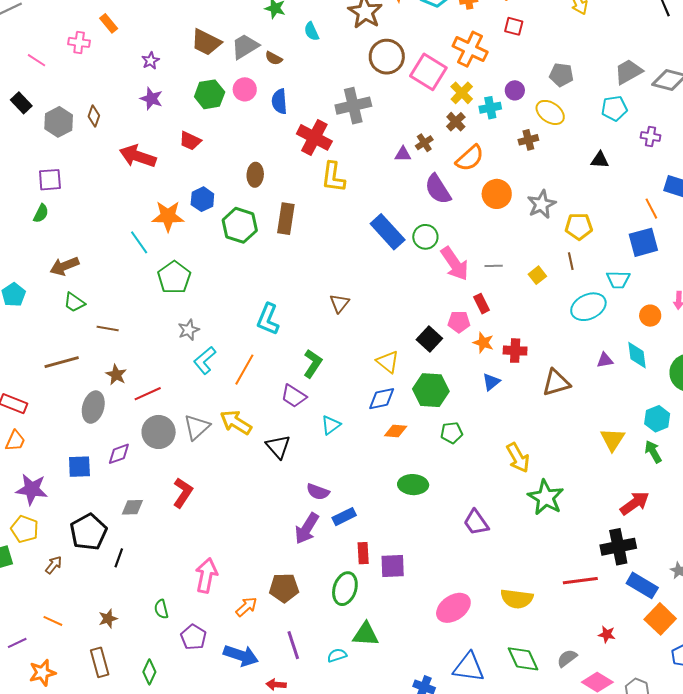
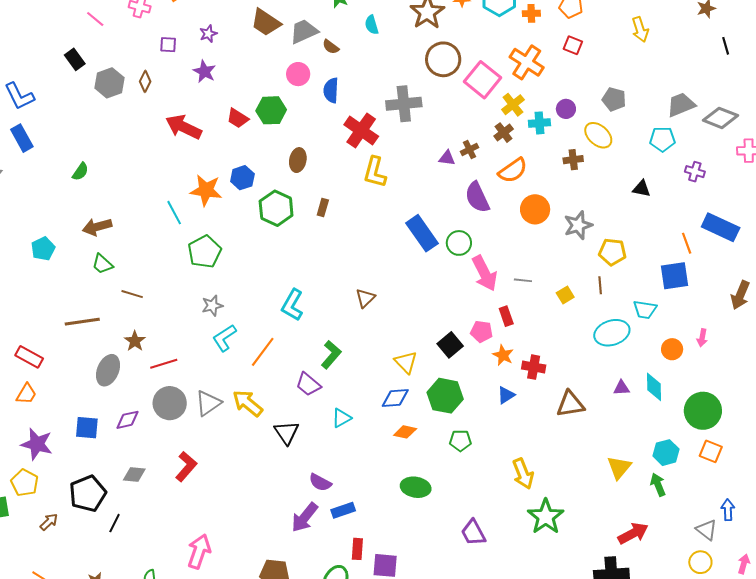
green hexagon: (210, 94) -> (271, 110), moved
purple square: (50, 180) -> (168, 45), moved, size x0.7
brown rectangle: (286, 219) -> (323, 207), size x0.6

